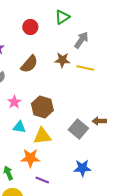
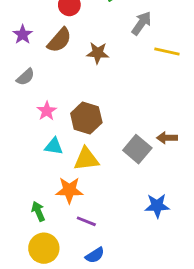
brown star: (62, 60) -> (98, 53), moved
brown semicircle: (29, 64) -> (59, 40), moved
yellow line: (85, 68) -> (167, 51), moved
blue star: (82, 168) -> (157, 206), moved

